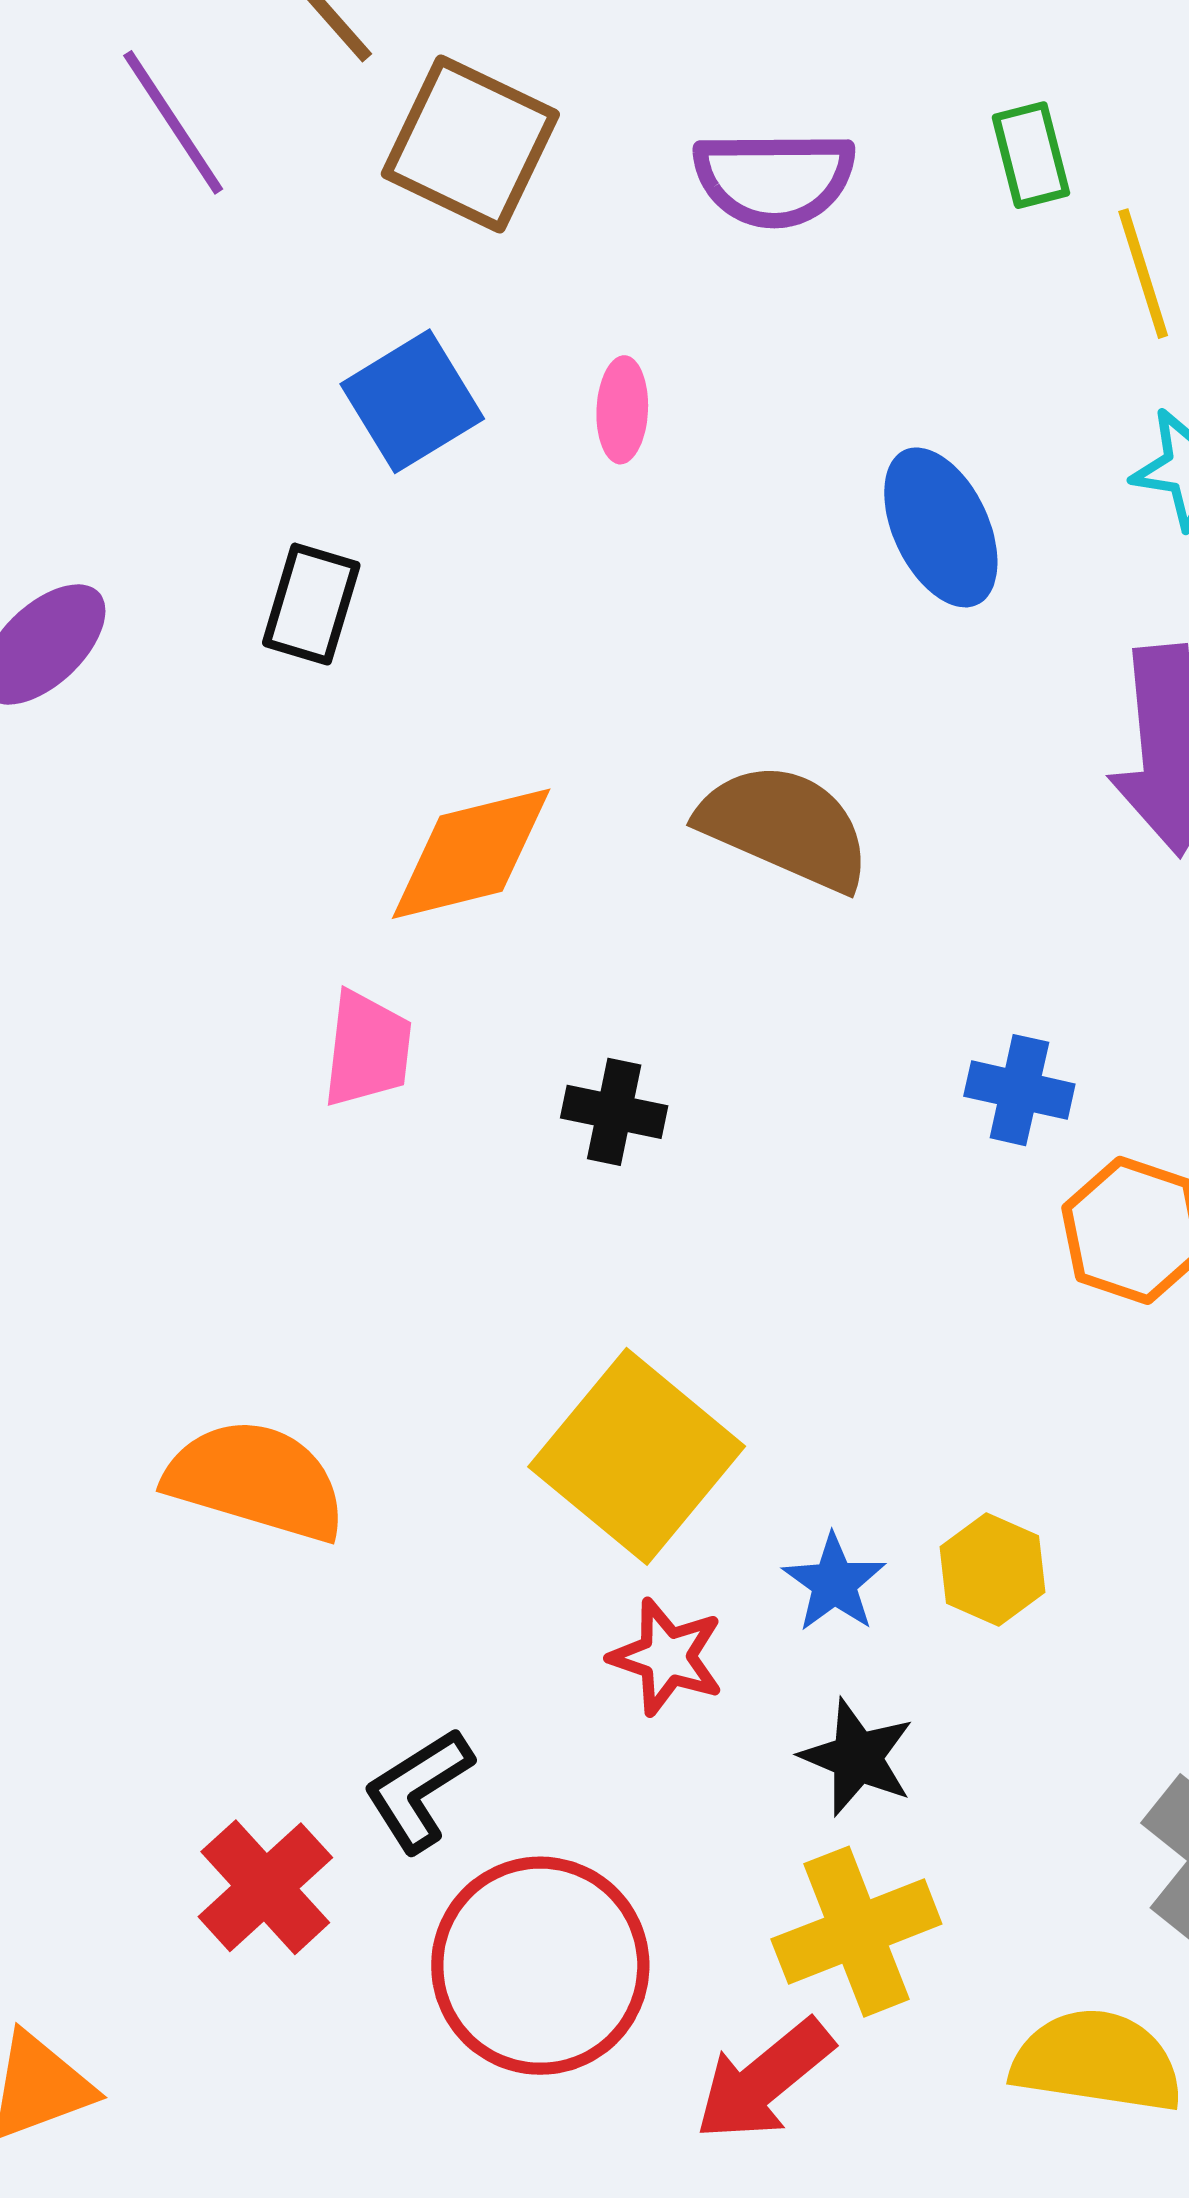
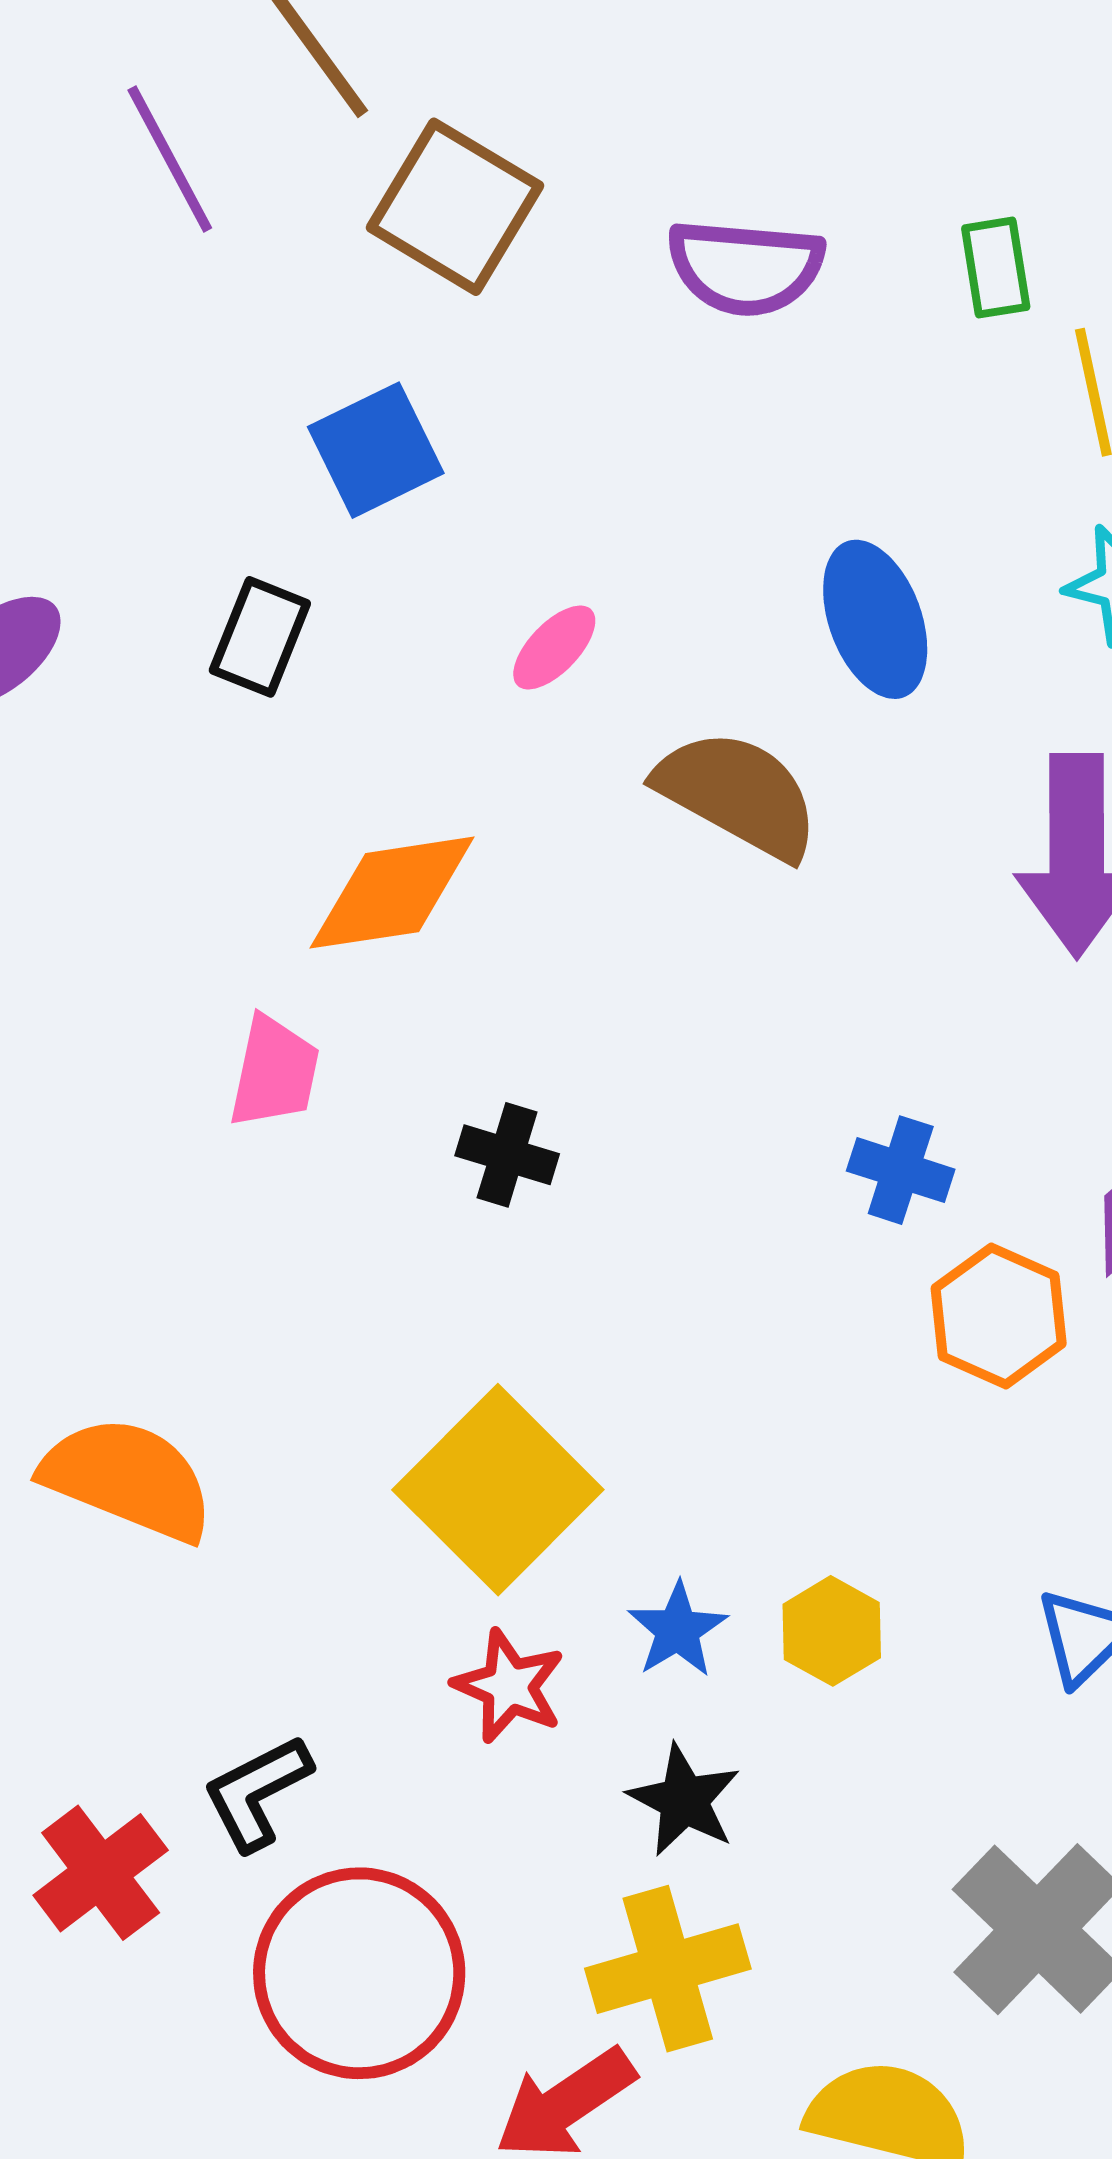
pink ellipse: (622, 410) -> (554, 647), moved, turned 36
brown semicircle: (785, 827) -> (738, 794), moved

